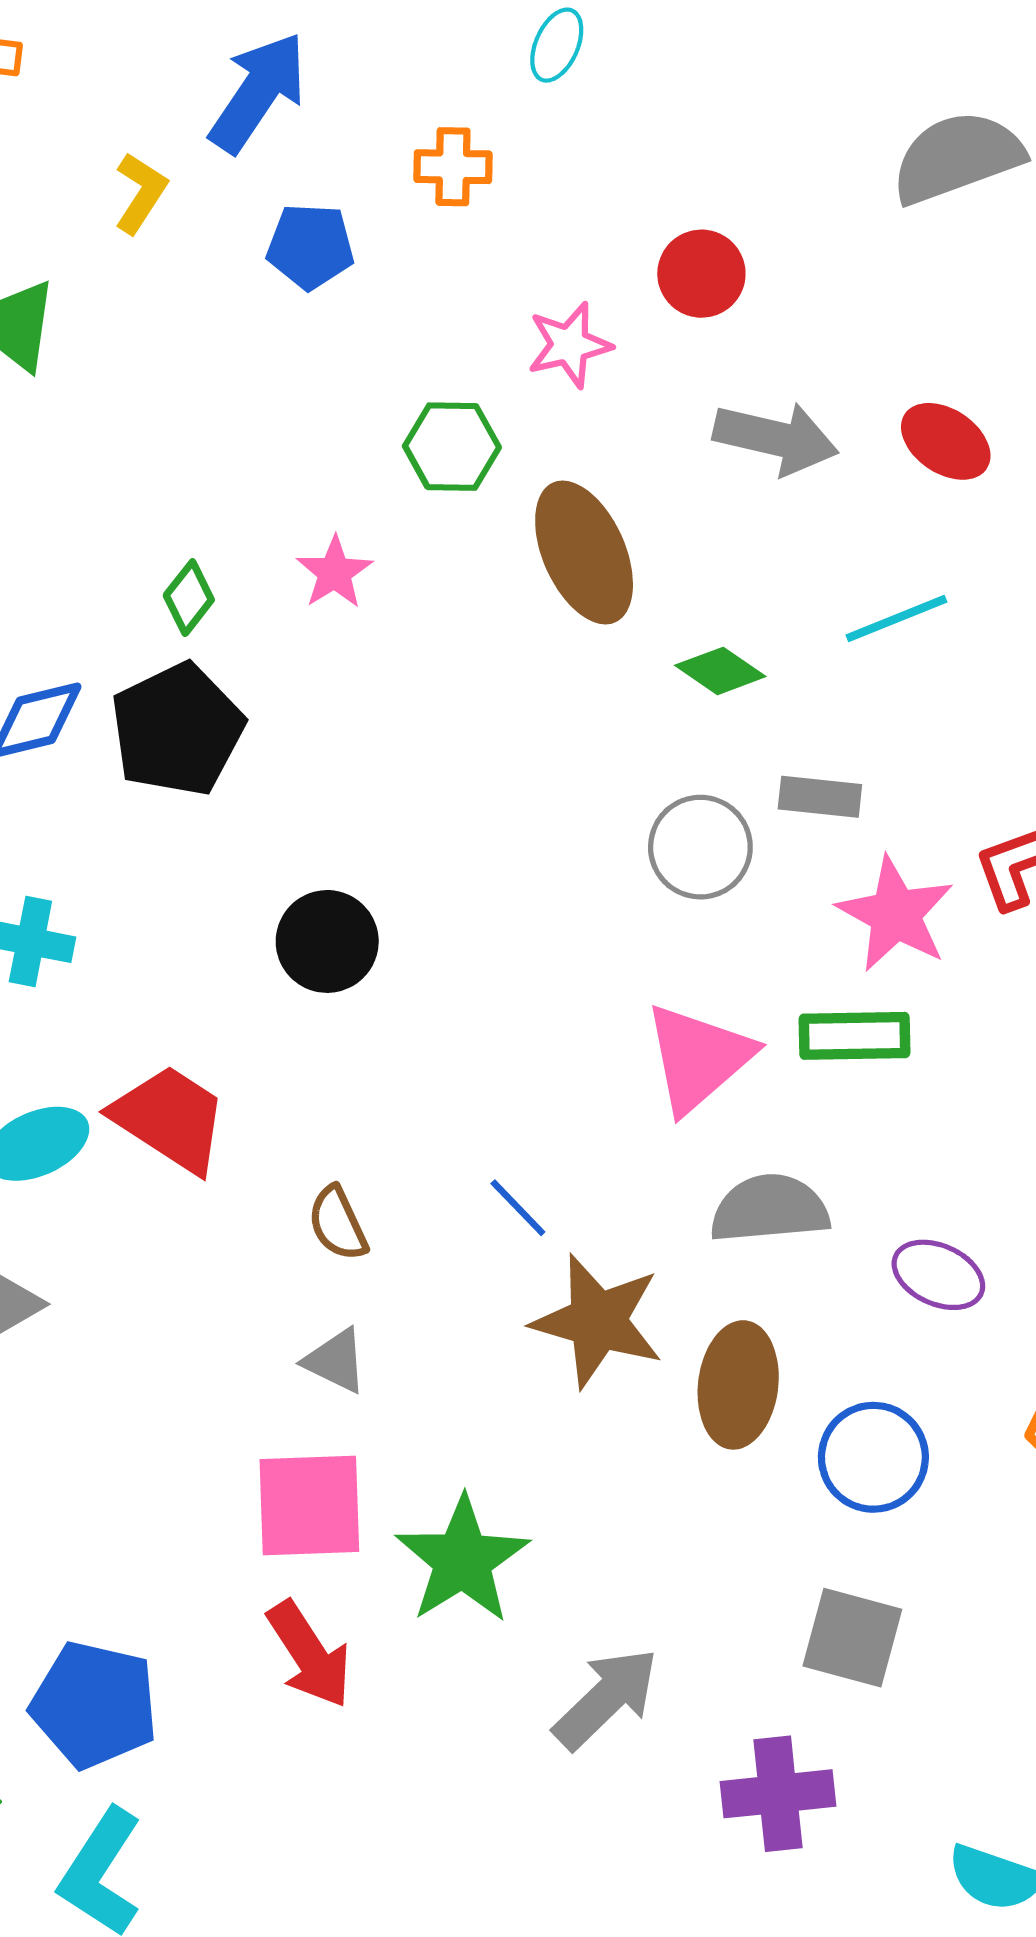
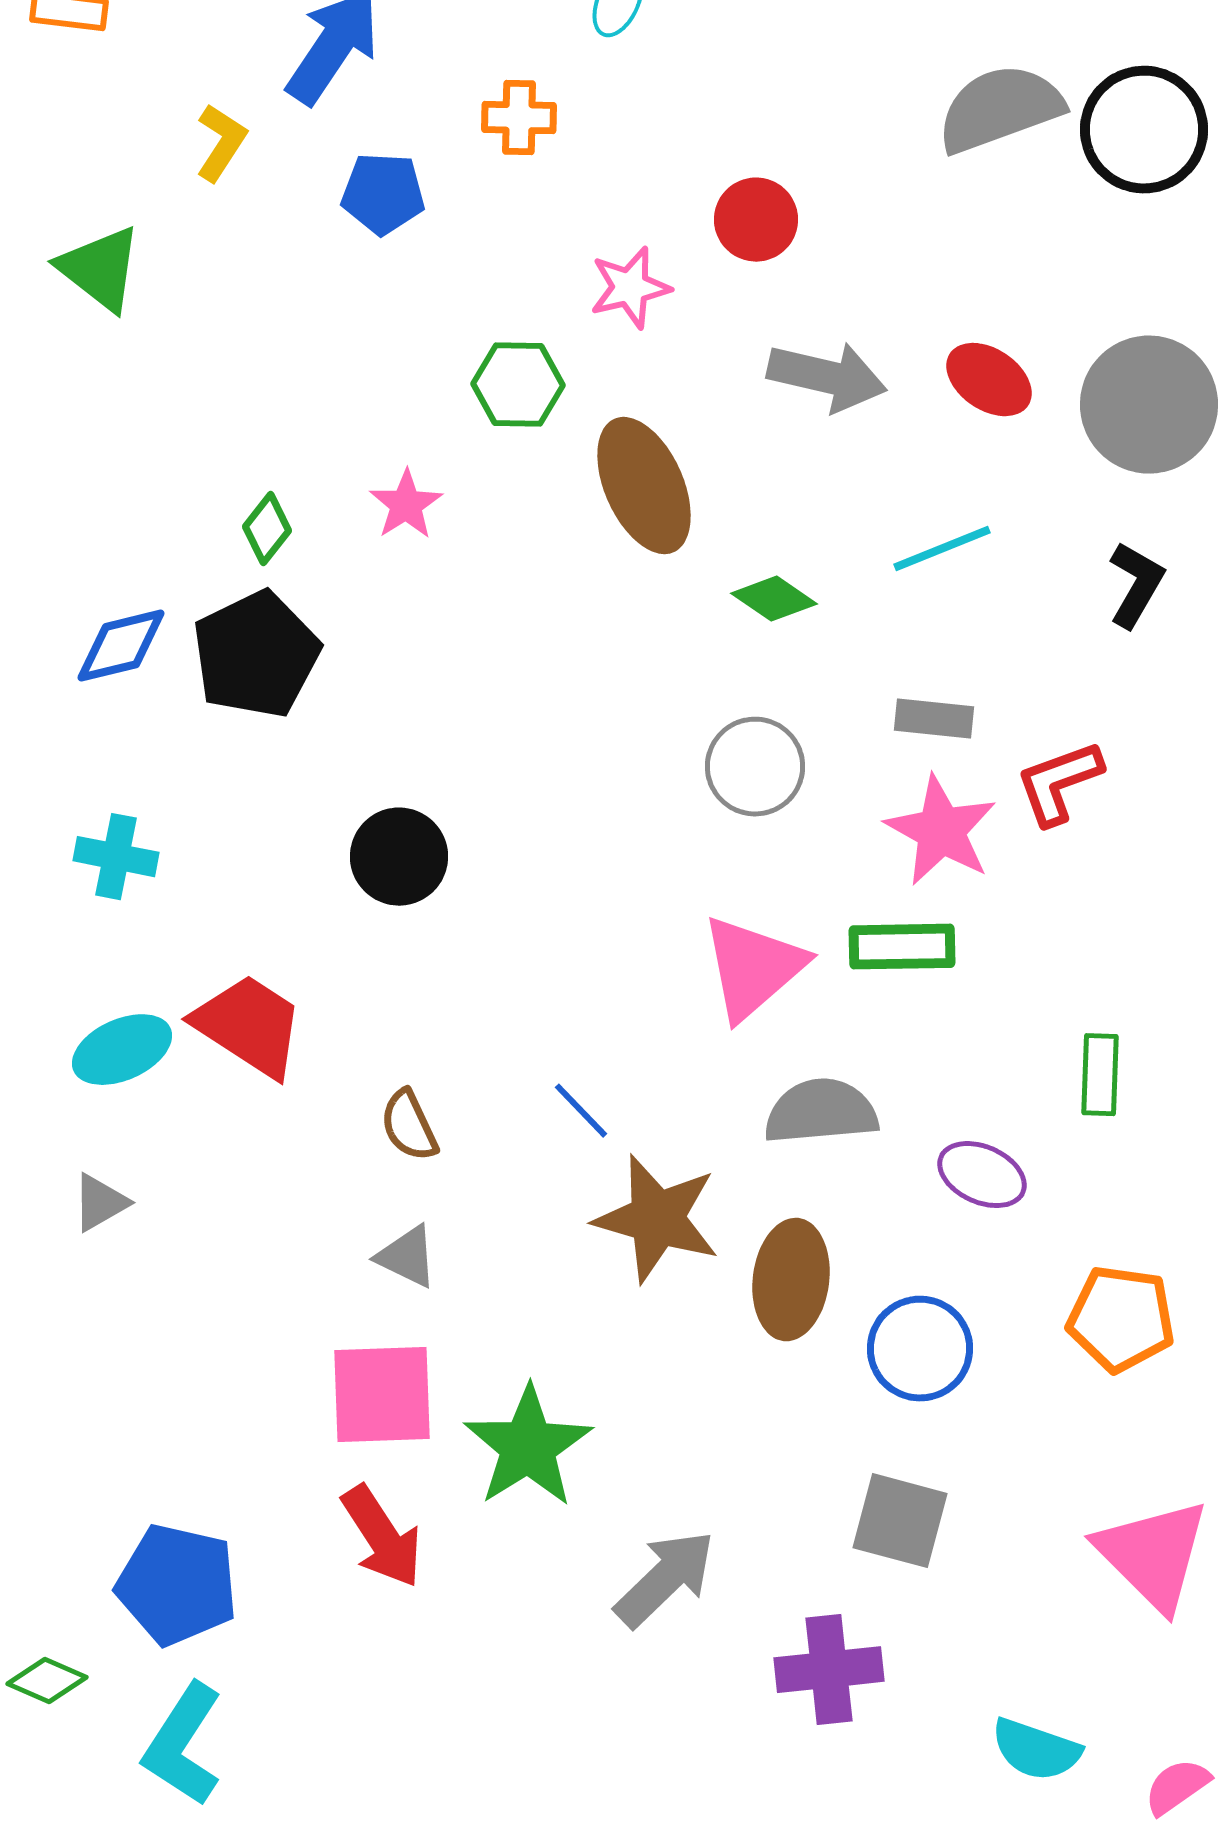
gray rectangle: (820, 797) -> (934, 719), moved

